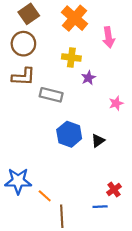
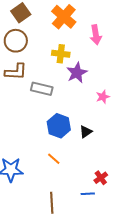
purple star: (88, 78) -> (77, 73), size x1.5
orange line: (45, 196) -> (54, 159), moved

